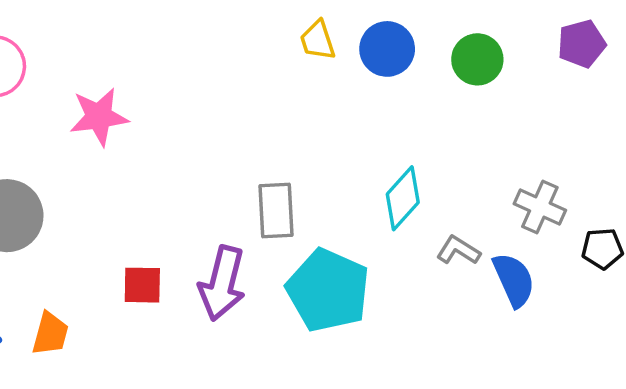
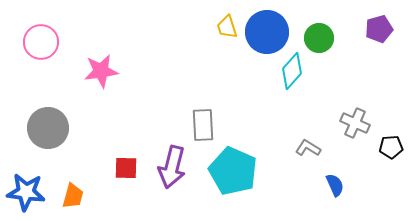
blue circle: (387, 49) -> (267, 32), size x1.4
cyan diamond: (403, 198) -> (292, 71), moved
blue semicircle: (514, 280) -> (335, 185), moved, size x0.7

